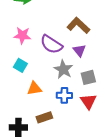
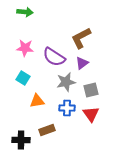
brown L-shape: (78, 25) -> (81, 38), turned -70
purple triangle: (79, 50) -> (82, 63), turned 32
gray star: (63, 69) -> (66, 82), turned 30

